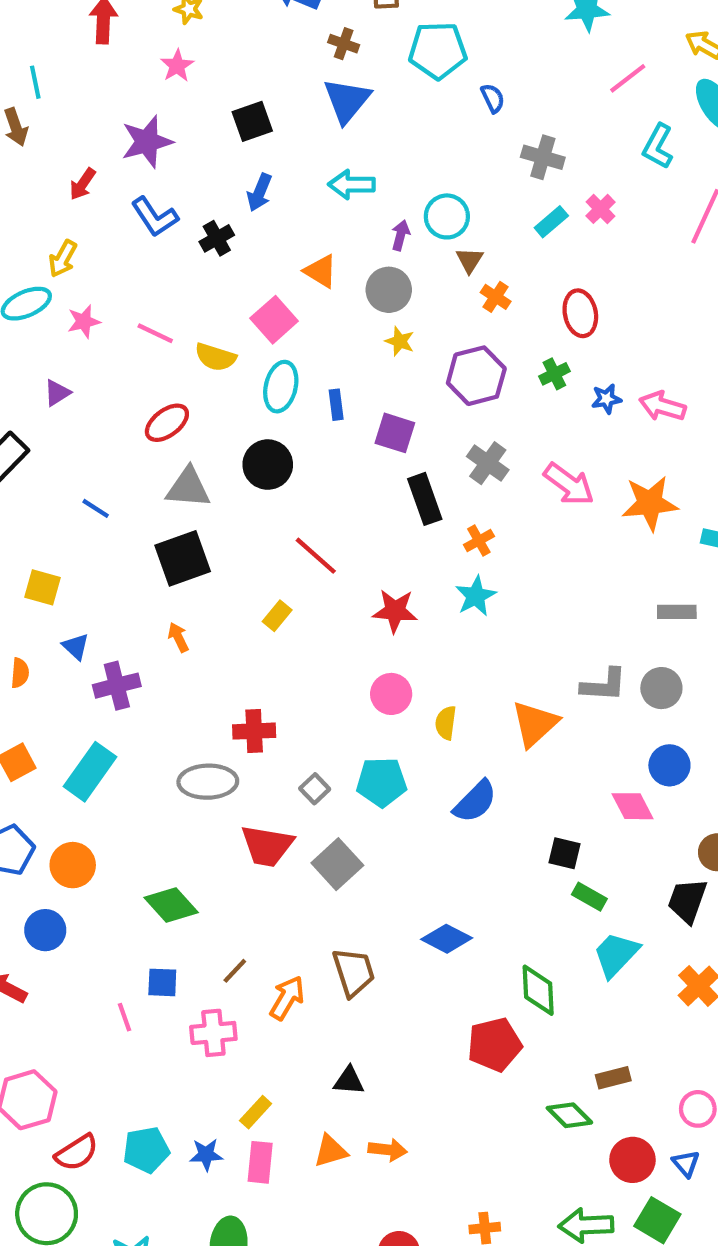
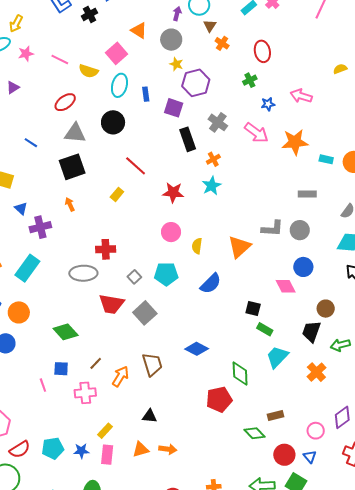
purple hexagon: (476, 376) -> (196, 83), moved
blue star: (606, 399) -> (268, 104), moved

